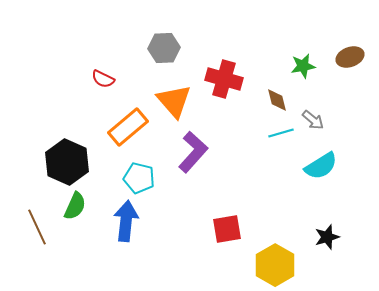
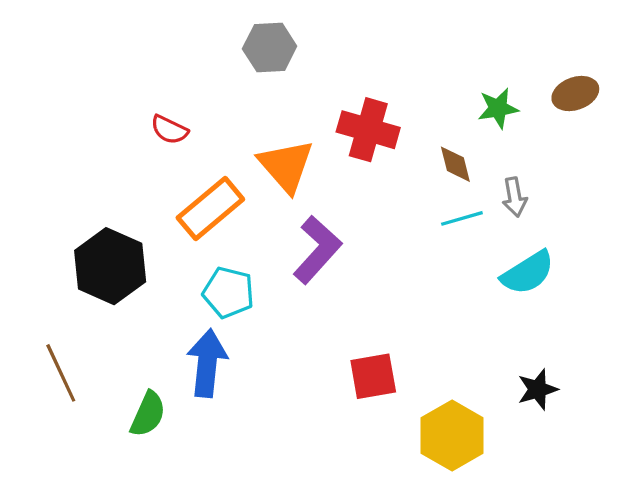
gray hexagon: (164, 48) -> (270, 47), moved
gray arrow: (313, 120) -> (515, 197), turned 40
green semicircle: (75, 206) -> (148, 414), moved

